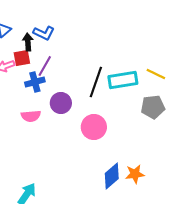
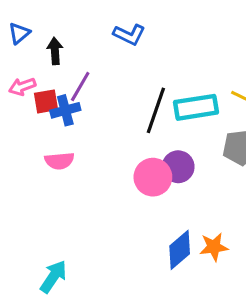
blue L-shape: (44, 33) -> (129, 35), moved
red square: (22, 58) -> (46, 101), moved
purple circle: (61, 103) -> (178, 167), moved

